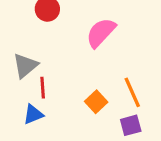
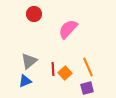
gray triangle: (25, 66) -> (29, 61), moved
red line: (43, 88) -> (53, 69), moved

